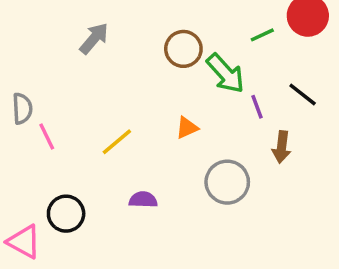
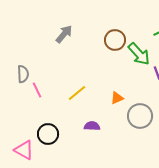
orange triangle: (187, 128) -> (117, 98), moved

